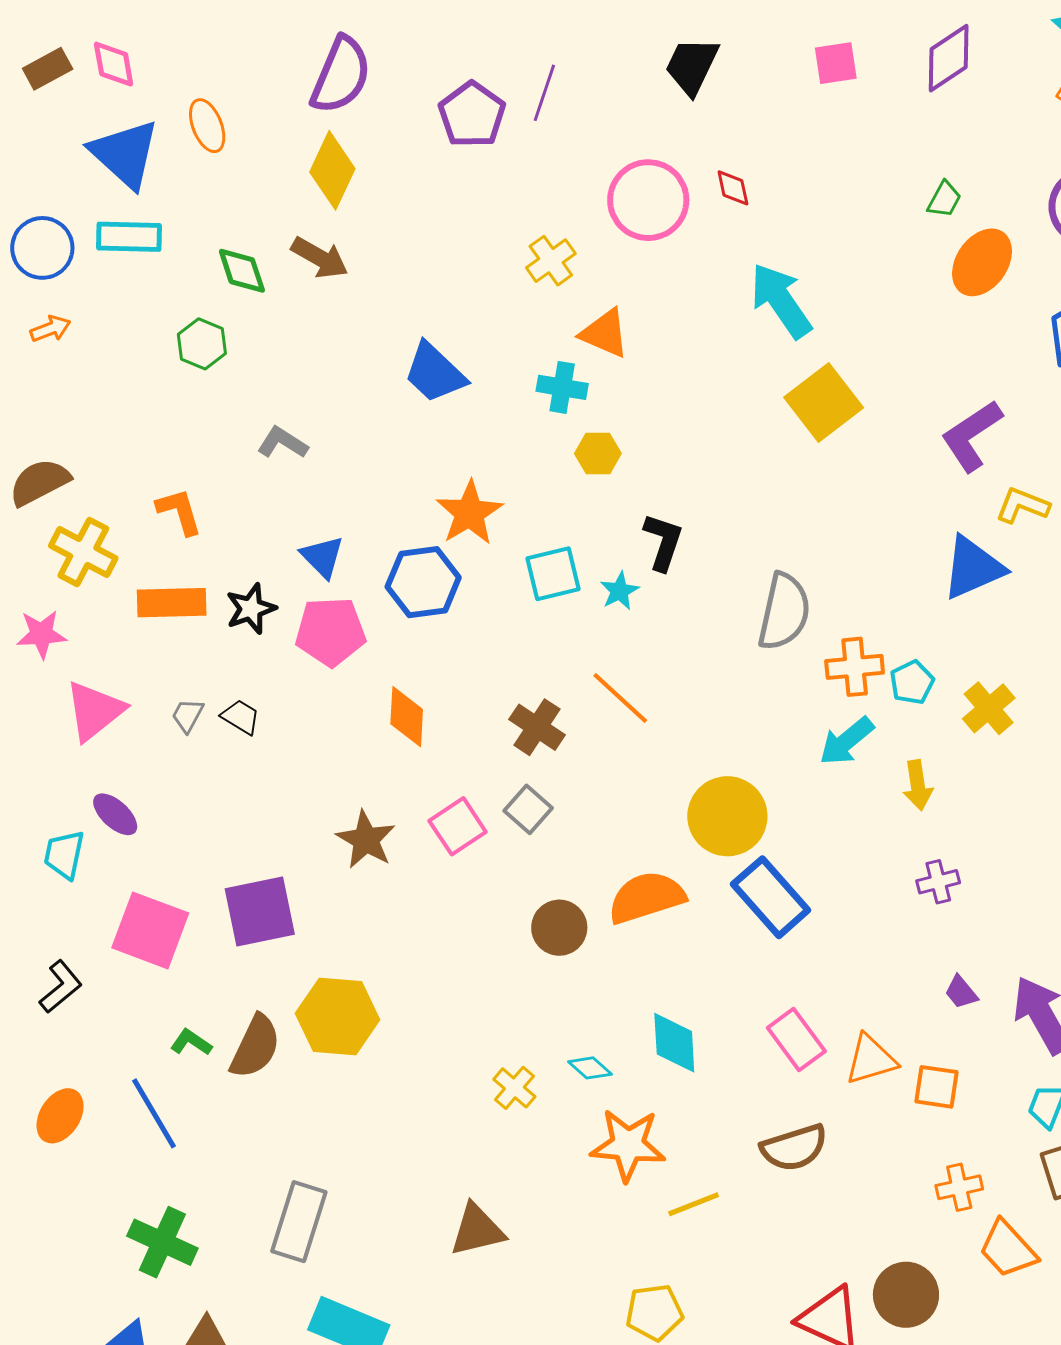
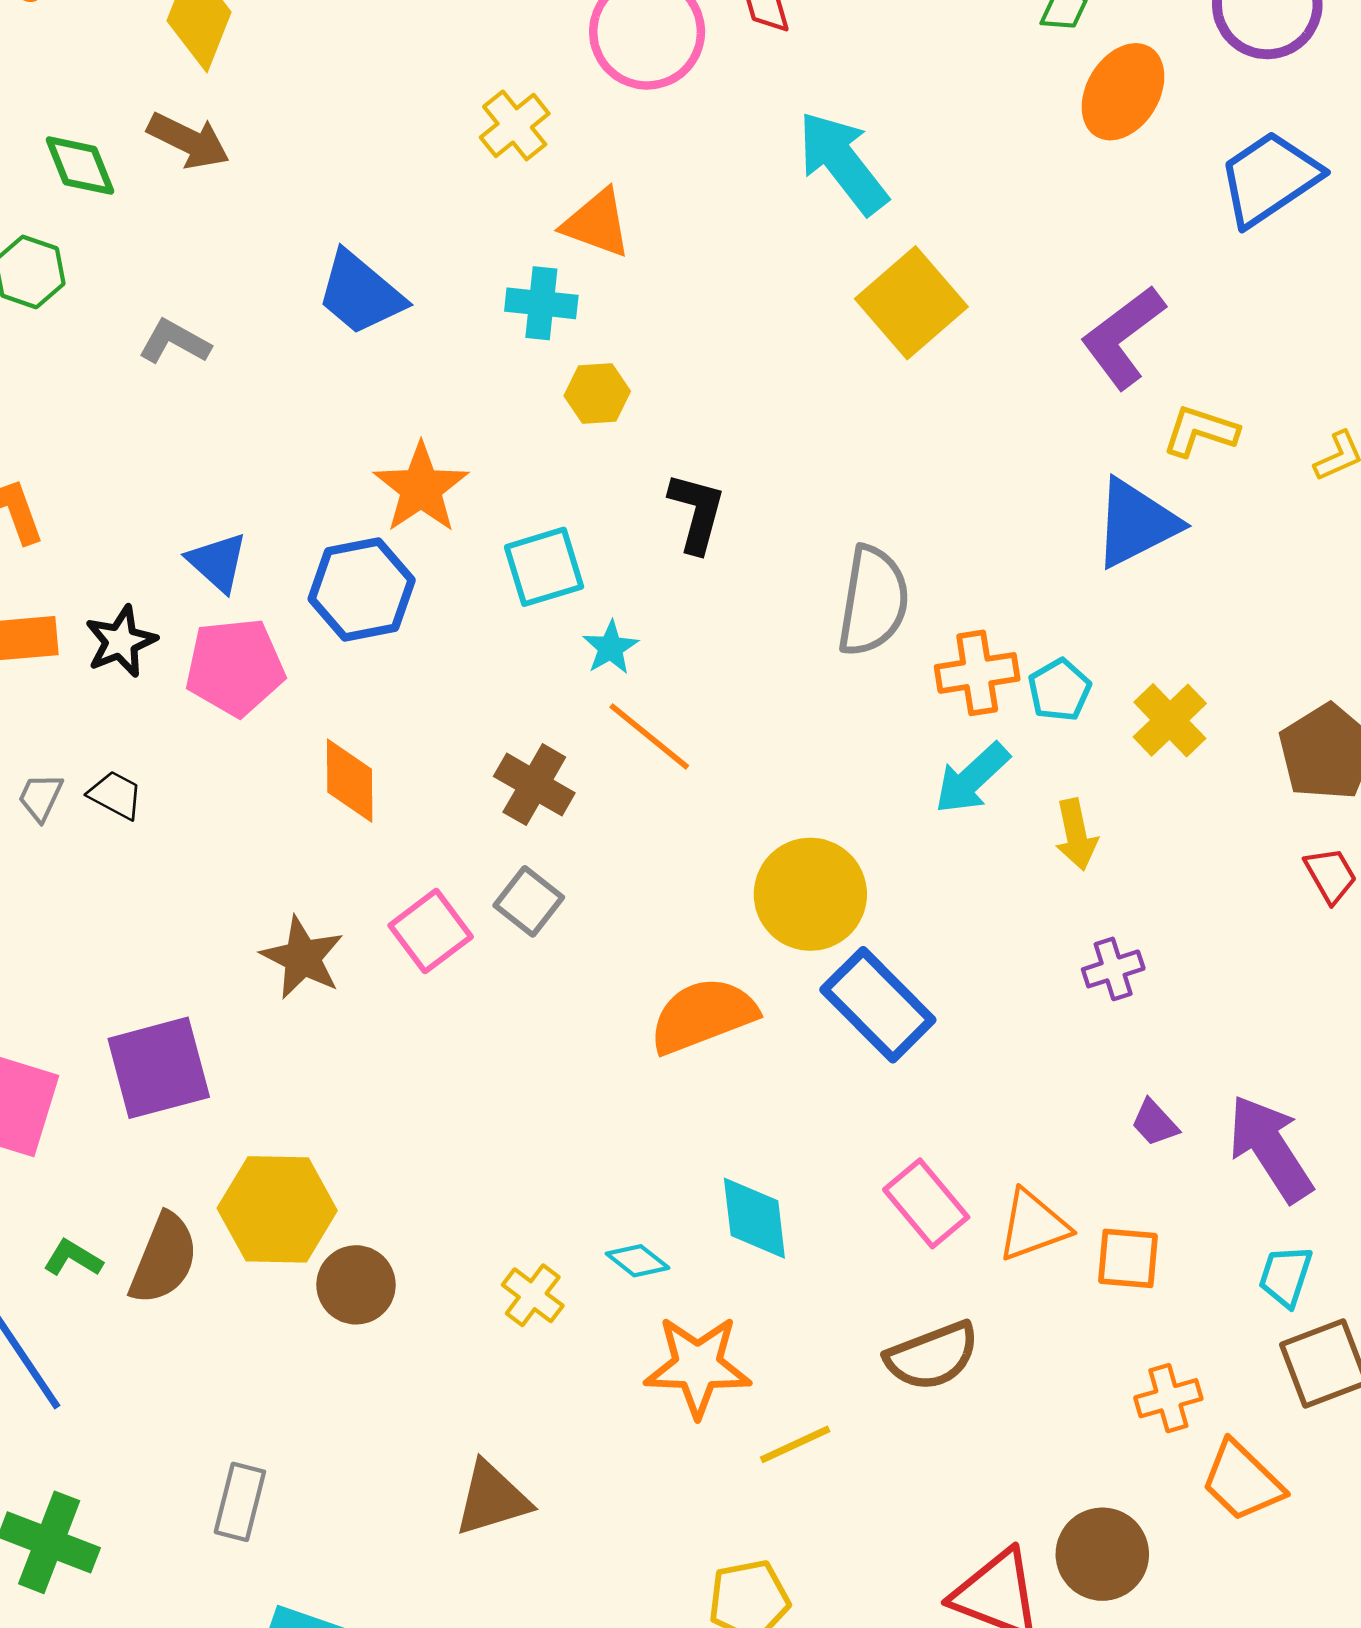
gray L-shape: (282, 443) -> (174, 342), moved
cyan star: (619, 591) -> (611, 648), moved
brown circle: (559, 928) -> (356, 1285), moved
gray rectangle: (299, 1222) -> (240, 1502), size x0.7

